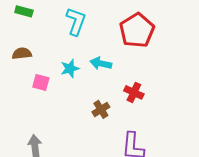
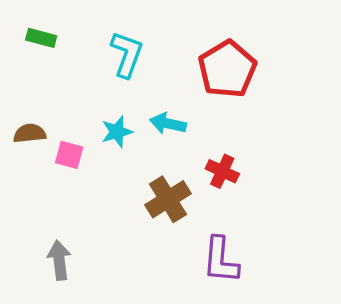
brown semicircle: (22, 53) -> (30, 133), moved
brown cross: (101, 109) -> (168, 199), size x1.5

